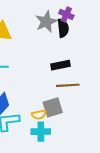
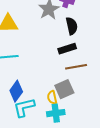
black semicircle: (63, 28) -> (72, 26), moved
yellow semicircle: (39, 115) -> (52, 97), turned 96

